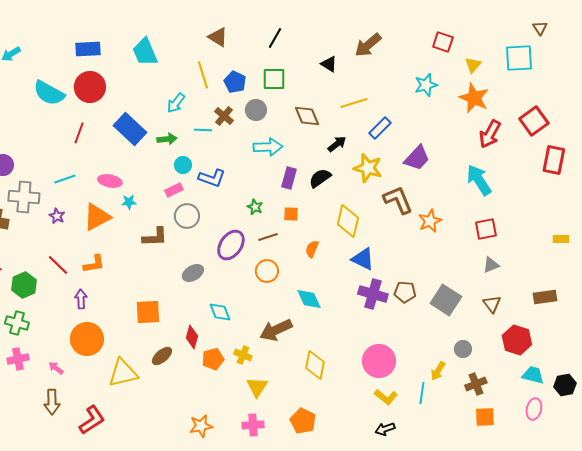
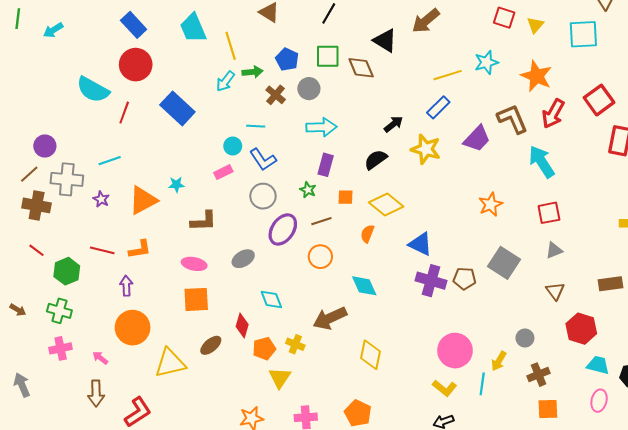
blue rectangle: (88, 49) -> (134, 25), turned 50
black triangle: (329, 64) -> (385, 41), size x1.4
yellow triangle: (473, 65) -> (535, 25), moved
yellow line: (203, 75) -> (231, 46), moved
cyan semicircle: (49, 93) -> (93, 90), moved
yellow line: (354, 103) -> (448, 75), moved
brown diamond: (307, 116) -> (361, 68), moved
cyan line: (203, 130) -> (256, 126), moved
green arrow: (167, 139) -> (253, 72), moved
blue L-shape: (212, 178) -> (263, 160), turned 36
purple rectangle: (289, 178) -> (326, 165), moved
pink ellipse: (110, 181) -> (194, 264), moved
brown L-shape: (398, 200) -> (512, 119), moved
gray circle: (187, 216) -> (263, 196), moved
yellow diamond: (348, 221) -> (386, 204), moved, turned -64
red line: (58, 265) -> (102, 250), turned -30
gray square: (446, 300) -> (504, 263), moved
pink circle: (379, 361) -> (455, 351), moved
yellow triangle: (257, 387) -> (280, 378), moved

